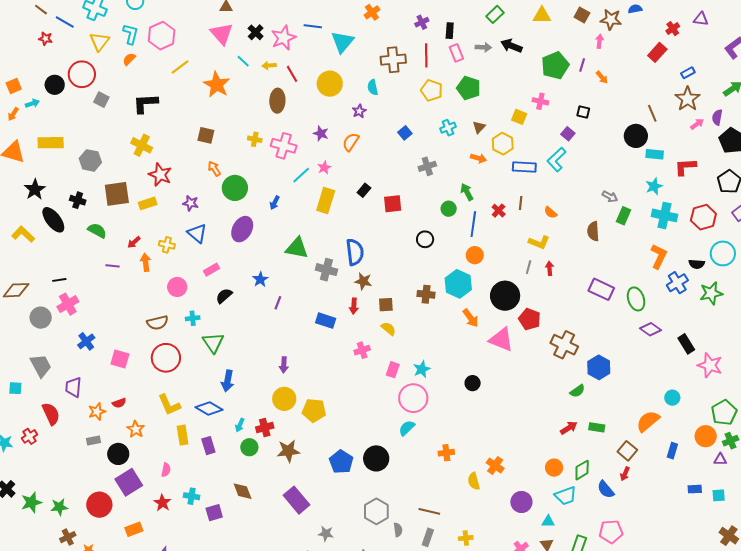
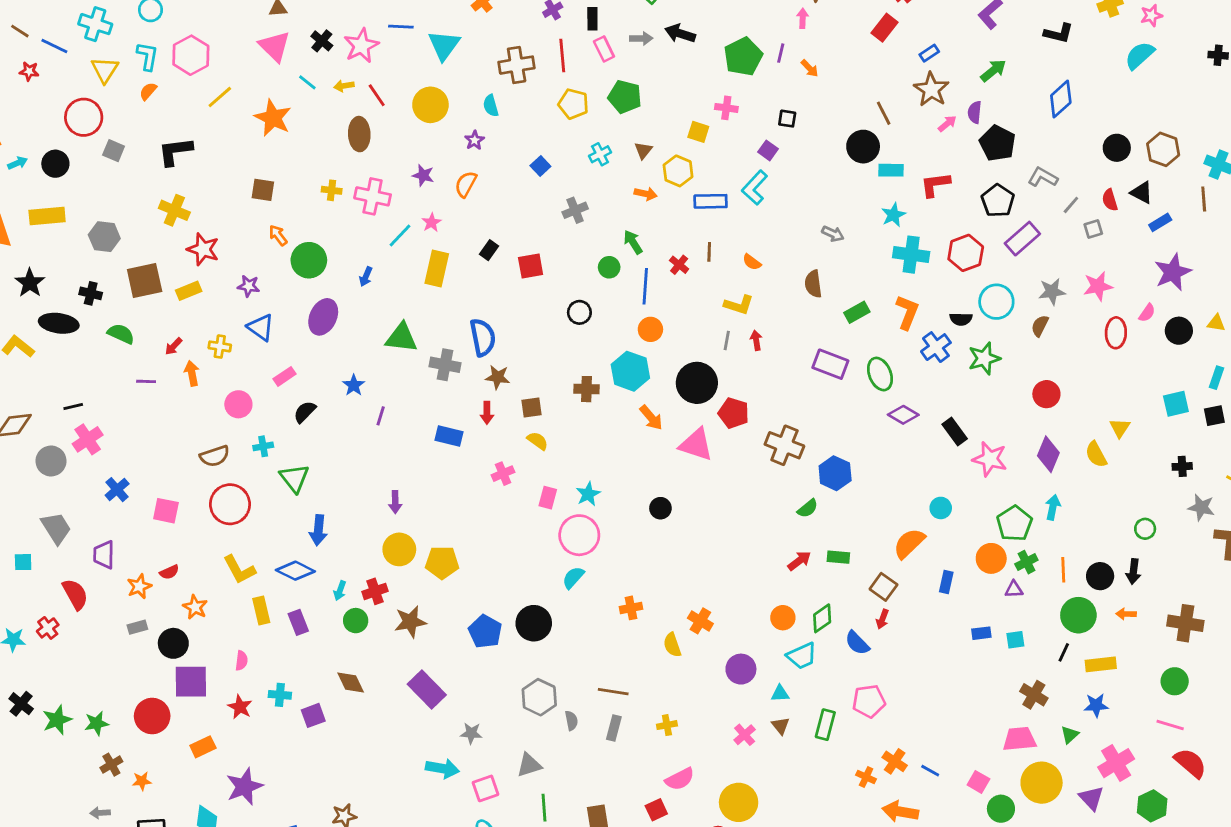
black circle: (55, 85) -> (55, 164), moved
green rectangle: (623, 216) -> (857, 312), moved, turned 42
black ellipse: (53, 220) -> (59, 323), turned -40
purple square: (129, 482) -> (191, 682), turned 36

